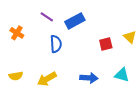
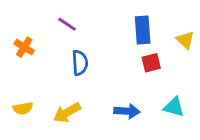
blue rectangle: (75, 21) -> (143, 30), moved, turned -66
yellow triangle: (130, 37) -> (185, 40), moved

